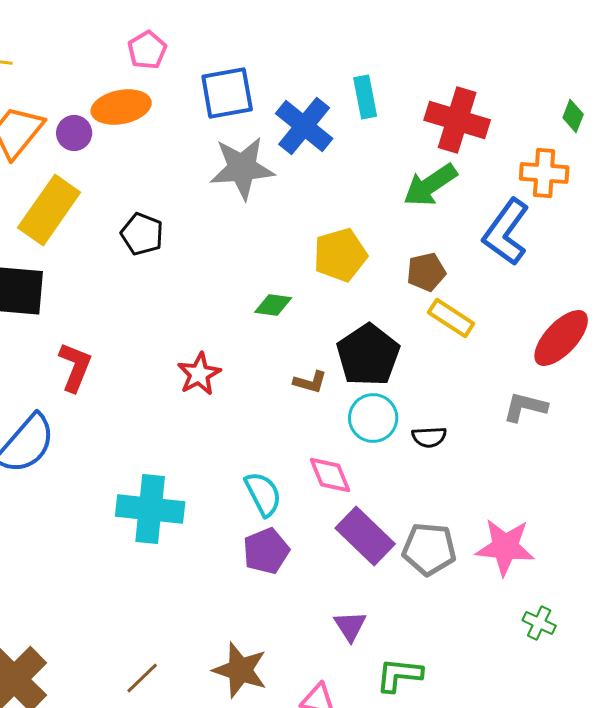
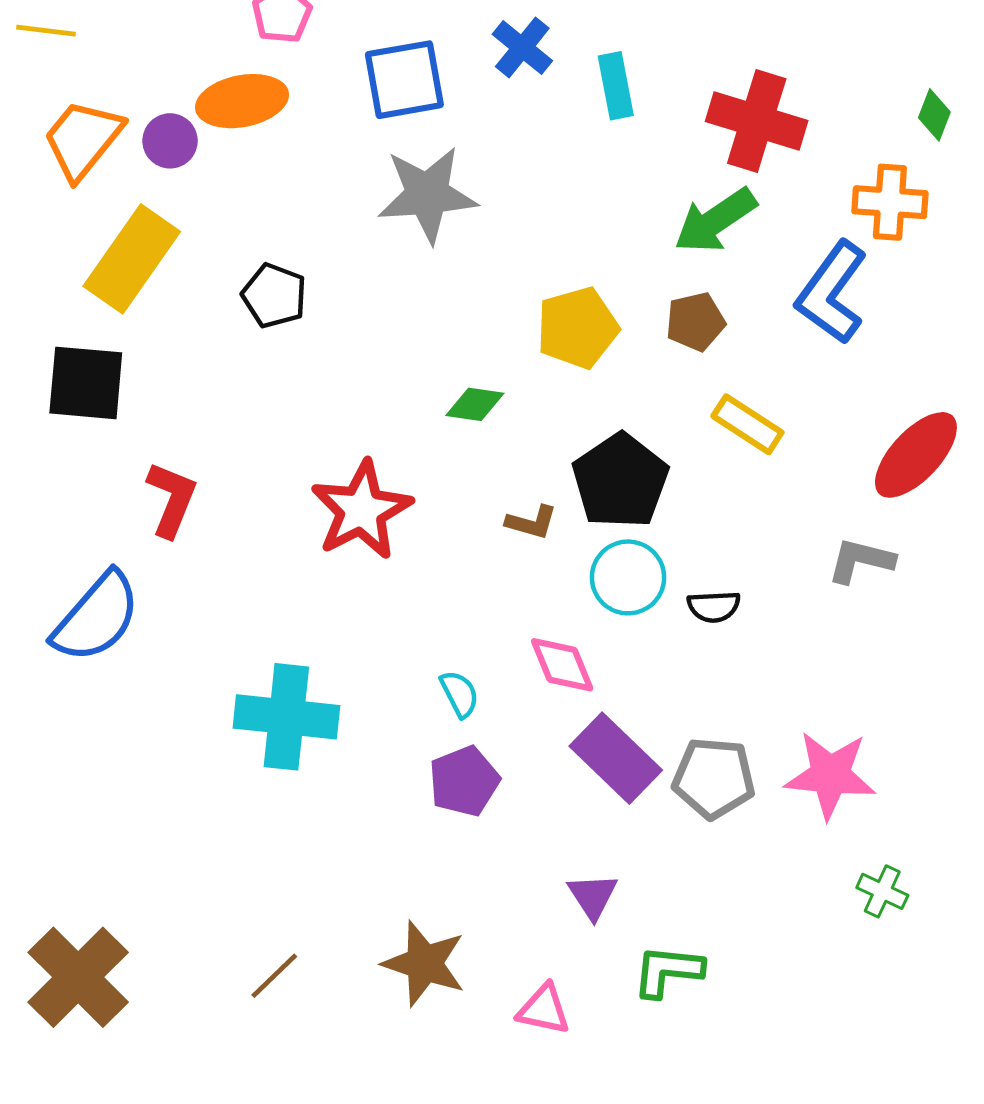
blue cross: (304, 126) -> (522, 47), moved, size x0.7
brown pentagon: (426, 272) -> (695, 322), moved
red star: (199, 374) -> (361, 510), size x1.5
cyan semicircle: (263, 494) -> (460, 694), size x0.7

